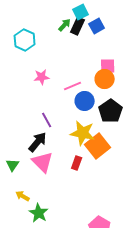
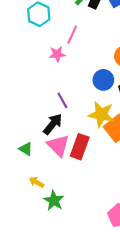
pink line: (73, 86) -> (72, 35), moved, turned -42
red rectangle: (77, 163) -> (80, 147), moved, size x1.6
green triangle: (13, 165) -> (26, 149), turned -32

